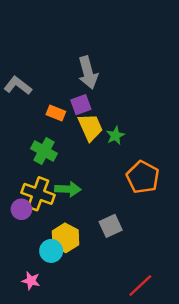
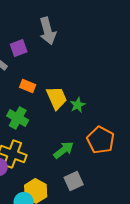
gray arrow: (88, 73) -> (48, 31), moved
purple square: (81, 105) -> (19, 48), moved
green arrow: (68, 189) -> (64, 150), moved, turned -40

